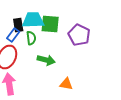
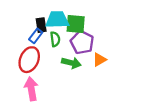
purple pentagon: (79, 35) -> (82, 42), moved
orange triangle: (66, 84) -> (99, 60), moved, turned -40

